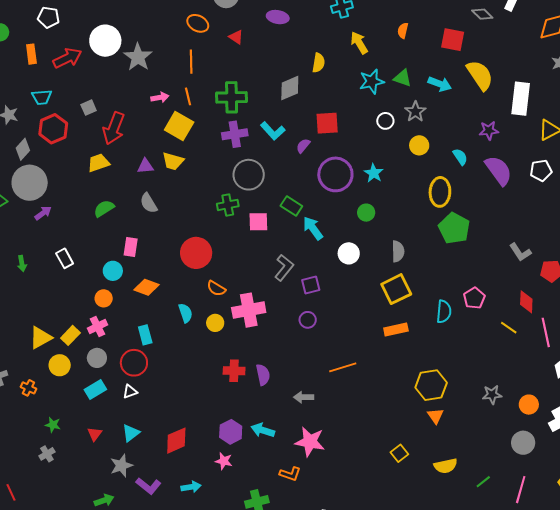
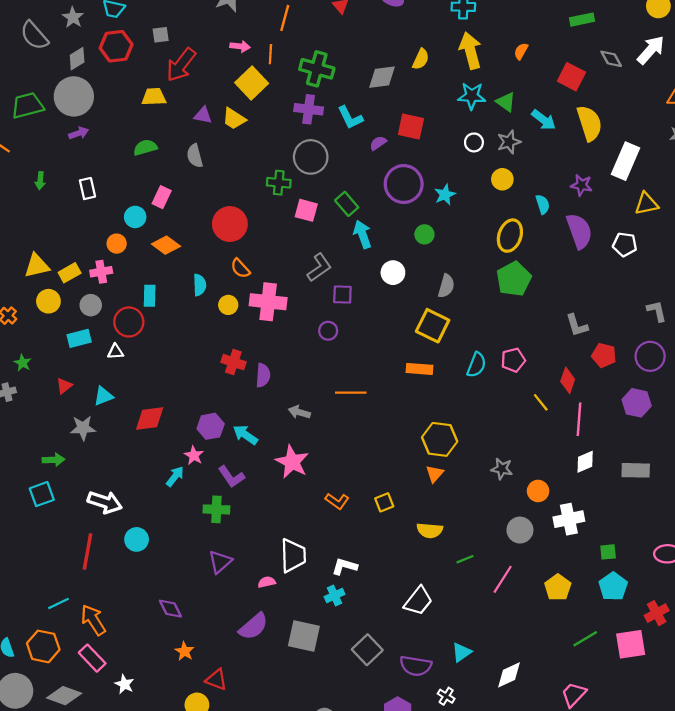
yellow arrow: (359, 43) -> (470, 51), size x1.4
yellow square: (396, 289) -> (433, 326), turned 36
orange L-shape: (290, 474) -> (337, 501), moved
purple L-shape: (148, 486) -> (231, 477), moved
cyan arrow: (191, 487) -> (175, 476), moved, turned -60

